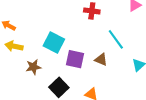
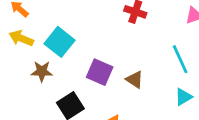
cyan line: (116, 39) -> (180, 59), moved
cyan square: (54, 43) -> (59, 42), moved

